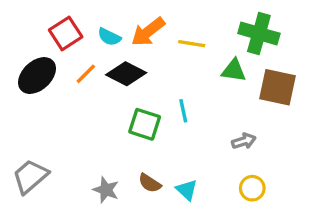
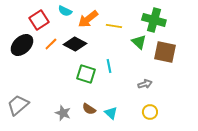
cyan semicircle: (109, 37) -> (65, 11), moved
green triangle: (234, 70) -> (139, 42), turned 35

